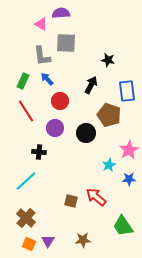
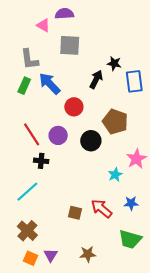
gray L-shape: (42, 56) -> (29, 59), moved
blue arrow: (47, 79) -> (50, 84), size x1.6
black arrow: (91, 85) -> (96, 79), moved
blue rectangle: (127, 91) -> (134, 81), moved
red circle: (60, 101) -> (74, 107), moved
red line: (26, 111) -> (32, 134), moved
blue star: (129, 179) -> (131, 203), moved
green trapezoid: (123, 226) -> (130, 239), turned -40

